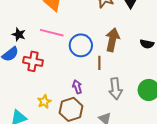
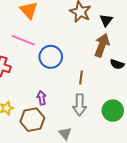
brown arrow: (112, 40) -> (102, 45), moved
brown line: (99, 63) -> (81, 78), moved

